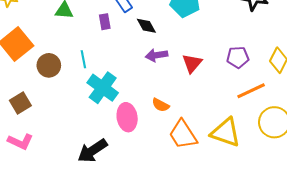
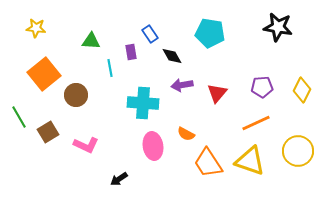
cyan line: (83, 59) -> (110, 68), moved
cyan cross: (103, 88) -> (143, 103), moved, turned -32
orange line: (251, 91) -> (256, 123), moved
pink L-shape: (20, 142) -> (86, 145), moved
black arrow: (93, 151) -> (119, 179), size x0.6

